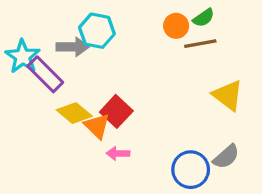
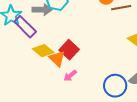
pink arrow: (118, 153) -> (70, 76), turned -40

